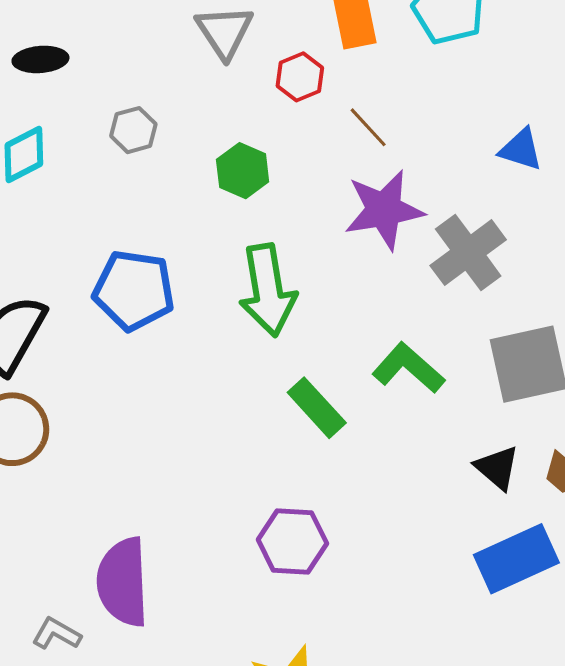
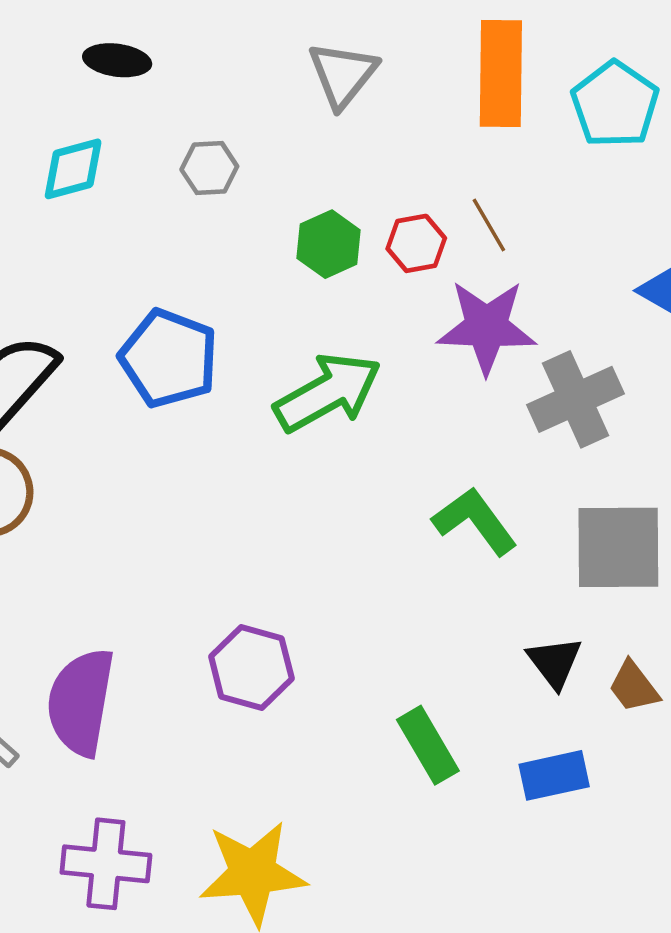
red hexagon: (300, 77) -> (416, 243), moved
green arrow: (268, 290) -> (328, 393), turned -122
green rectangle: (317, 408) -> (428, 745), moved
purple hexagon: (292, 541) -> (251, 668), moved
blue rectangle: (516, 559) -> (554, 775), size x0.7

